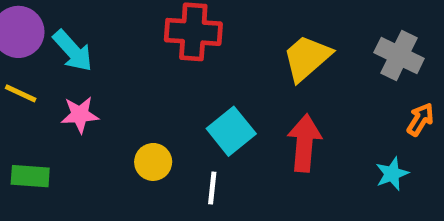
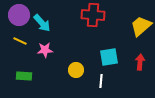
cyan square: (231, 131) -> (109, 57), turned 30
red arrow: (304, 143) -> (140, 62), size x0.7

